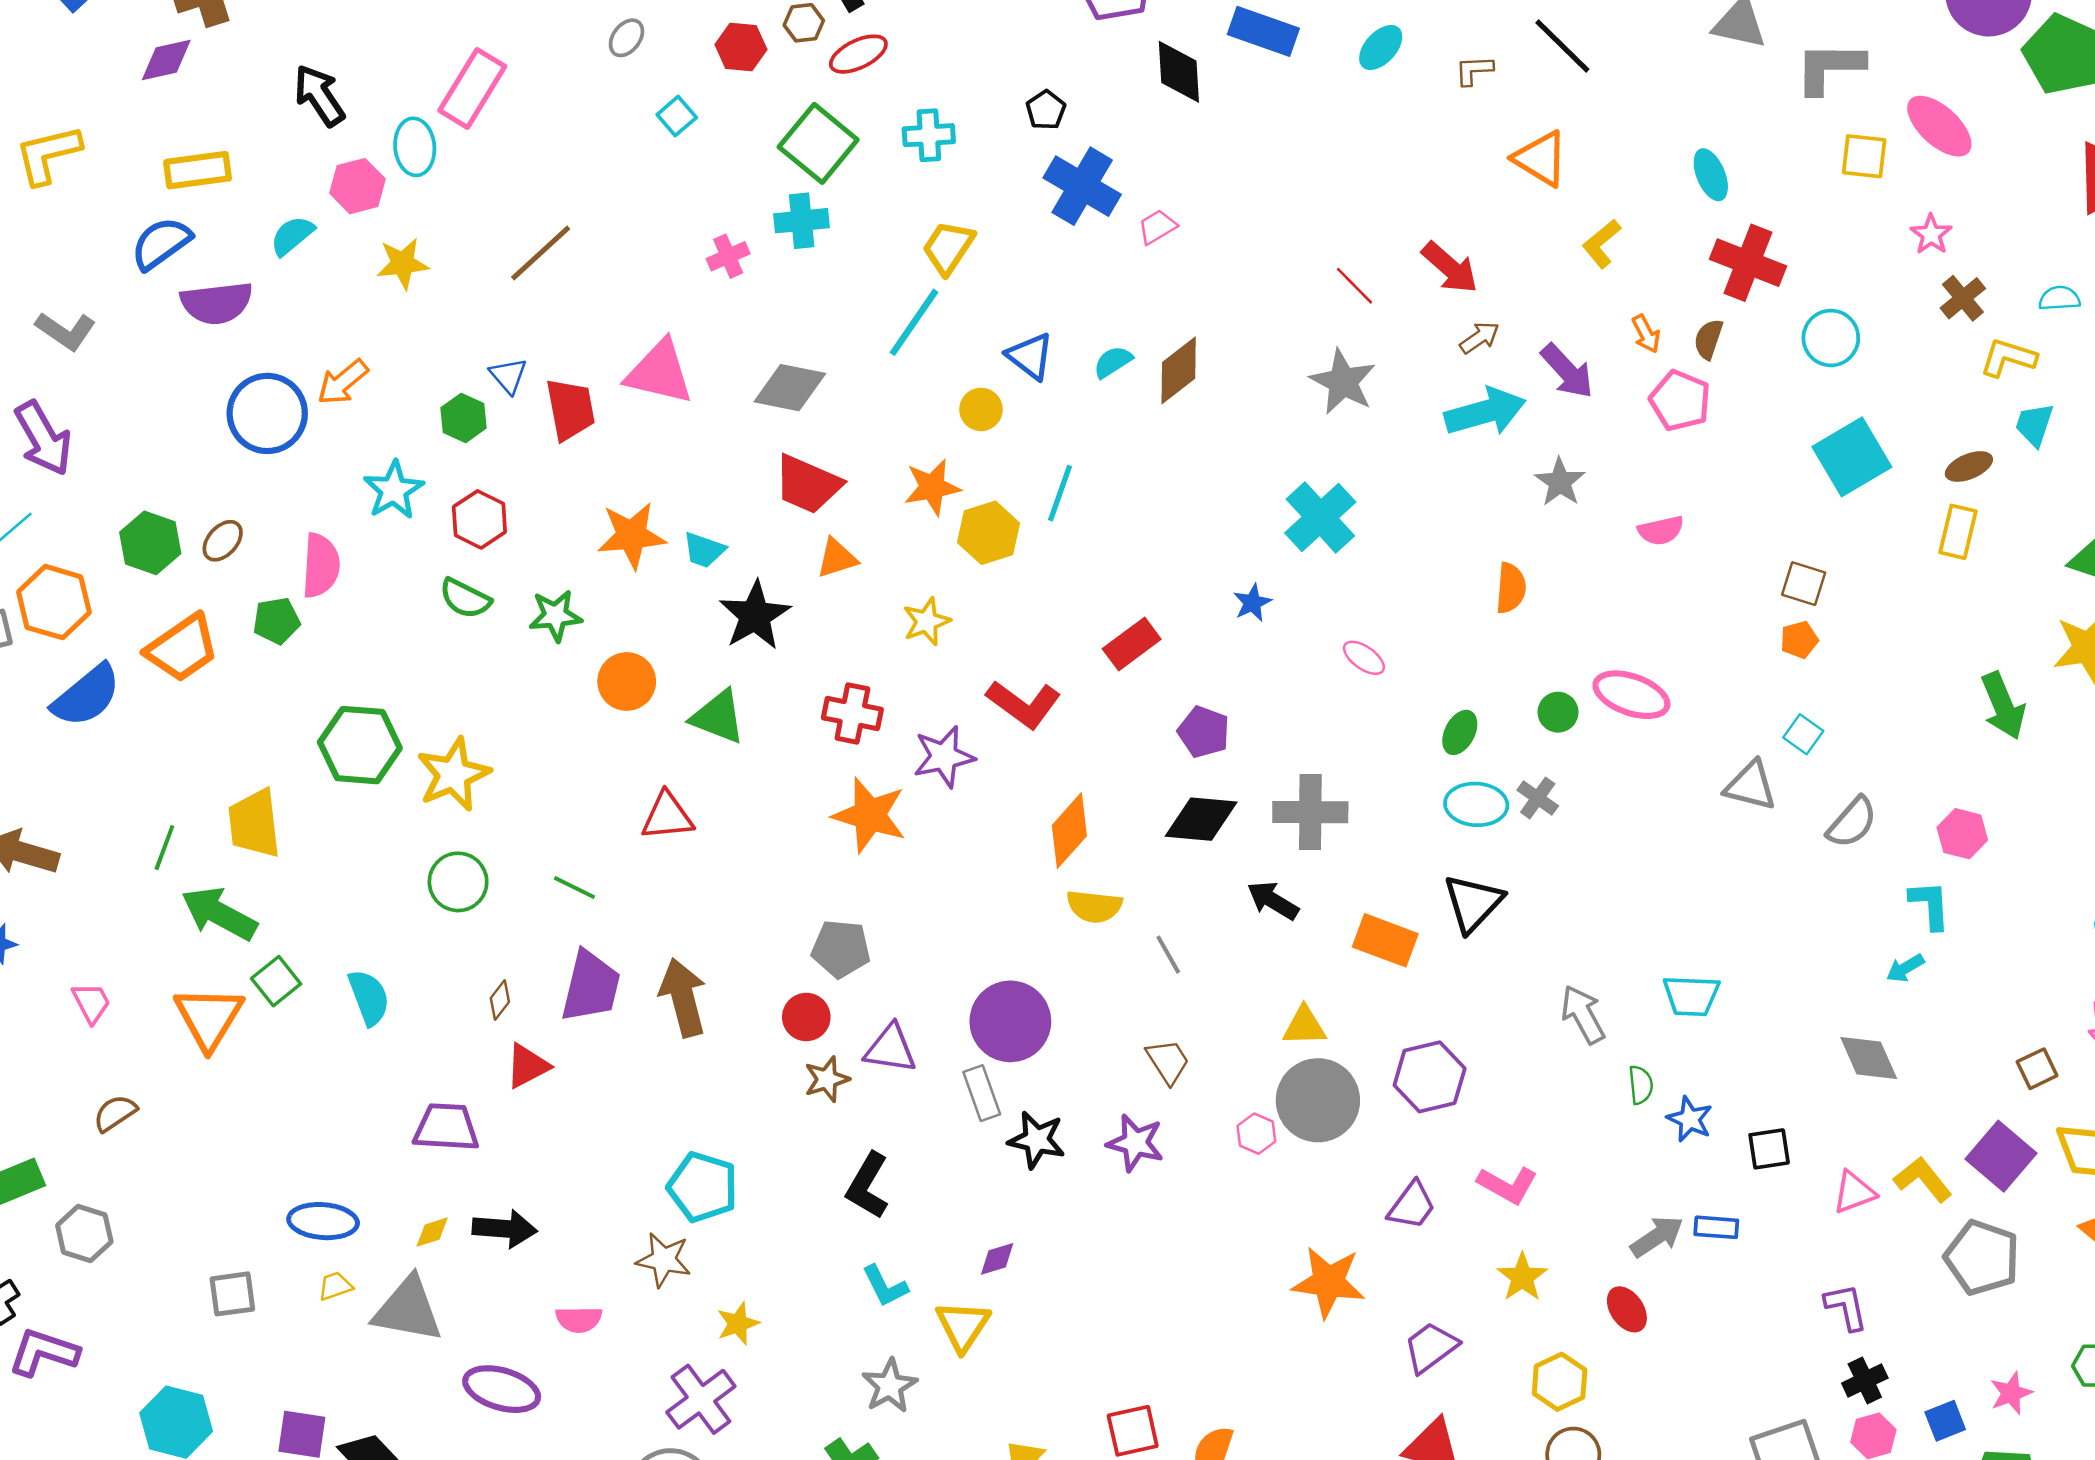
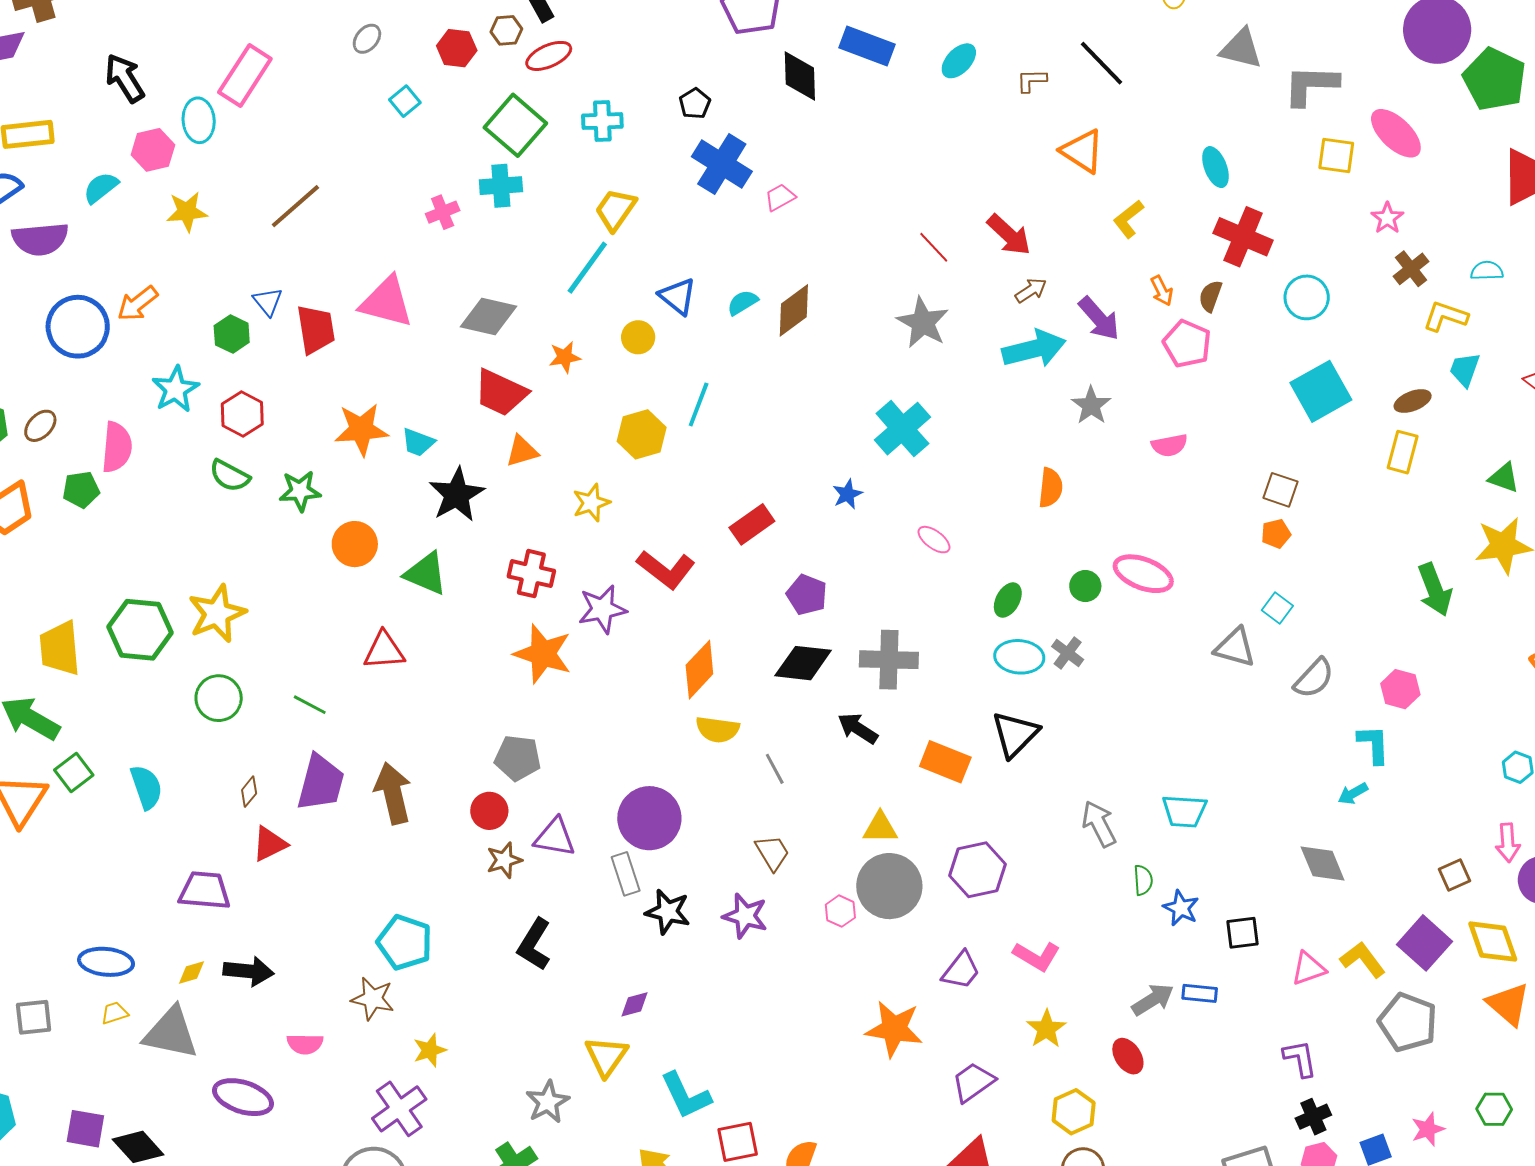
orange star: (932, 487) -> (565, 357), moved, size x0.7
green hexagon: (360, 745) -> (140, 630), moved
cyan L-shape: (885, 1286) -> (686, 1095), moved, size x1.4

